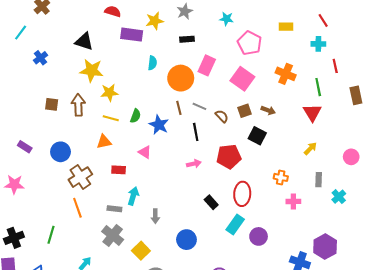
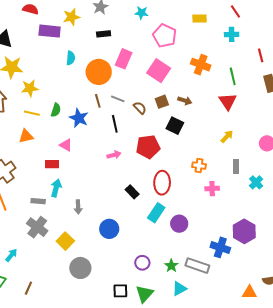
red line: (335, 66) -> (261, 55), moved
red rectangle: (119, 170) -> (52, 164), moved

